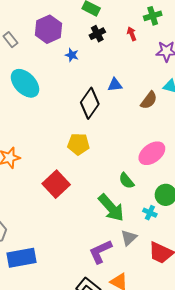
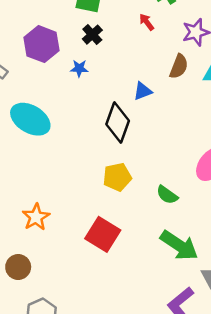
black cross: (97, 34) -> (92, 35), moved
brown semicircle: (149, 100) -> (179, 66), moved
green semicircle: (126, 181) -> (167, 195), moved

